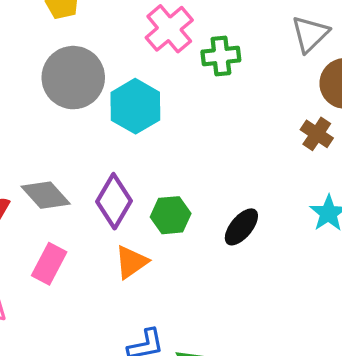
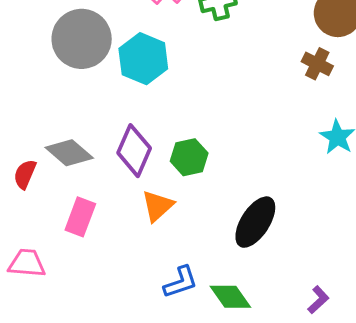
black ellipse: (241, 227) -> (255, 222), moved, size x1.4

